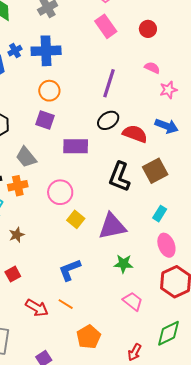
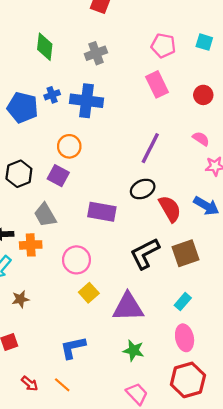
orange circle: (49, 91) -> (69, 146), moved
purple square: (45, 120) -> (58, 176), moved
red semicircle: (135, 134) -> (170, 209), turned 30
black L-shape: (119, 177) -> (145, 254), turned 32
red arrow: (37, 308) -> (30, 384), size x0.7

